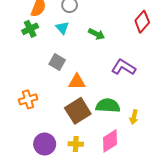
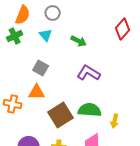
purple L-shape: (124, 67) -> (89, 73), moved
orange triangle: (77, 82) -> (37, 92), moved
orange cross: (28, 99) -> (13, 104), turned 30

